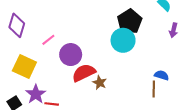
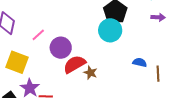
purple arrow: (173, 30) -> (158, 17), turned -96
blue semicircle: (162, 75) -> (140, 62), moved
brown line: (154, 89) -> (158, 74), moved

